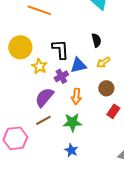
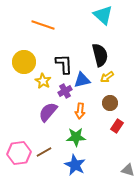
black semicircle: (96, 40) -> (100, 55), size x1.6
brown line: (43, 120) -> (44, 152), moved
blue star: (71, 150) -> (75, 165), size x1.5

